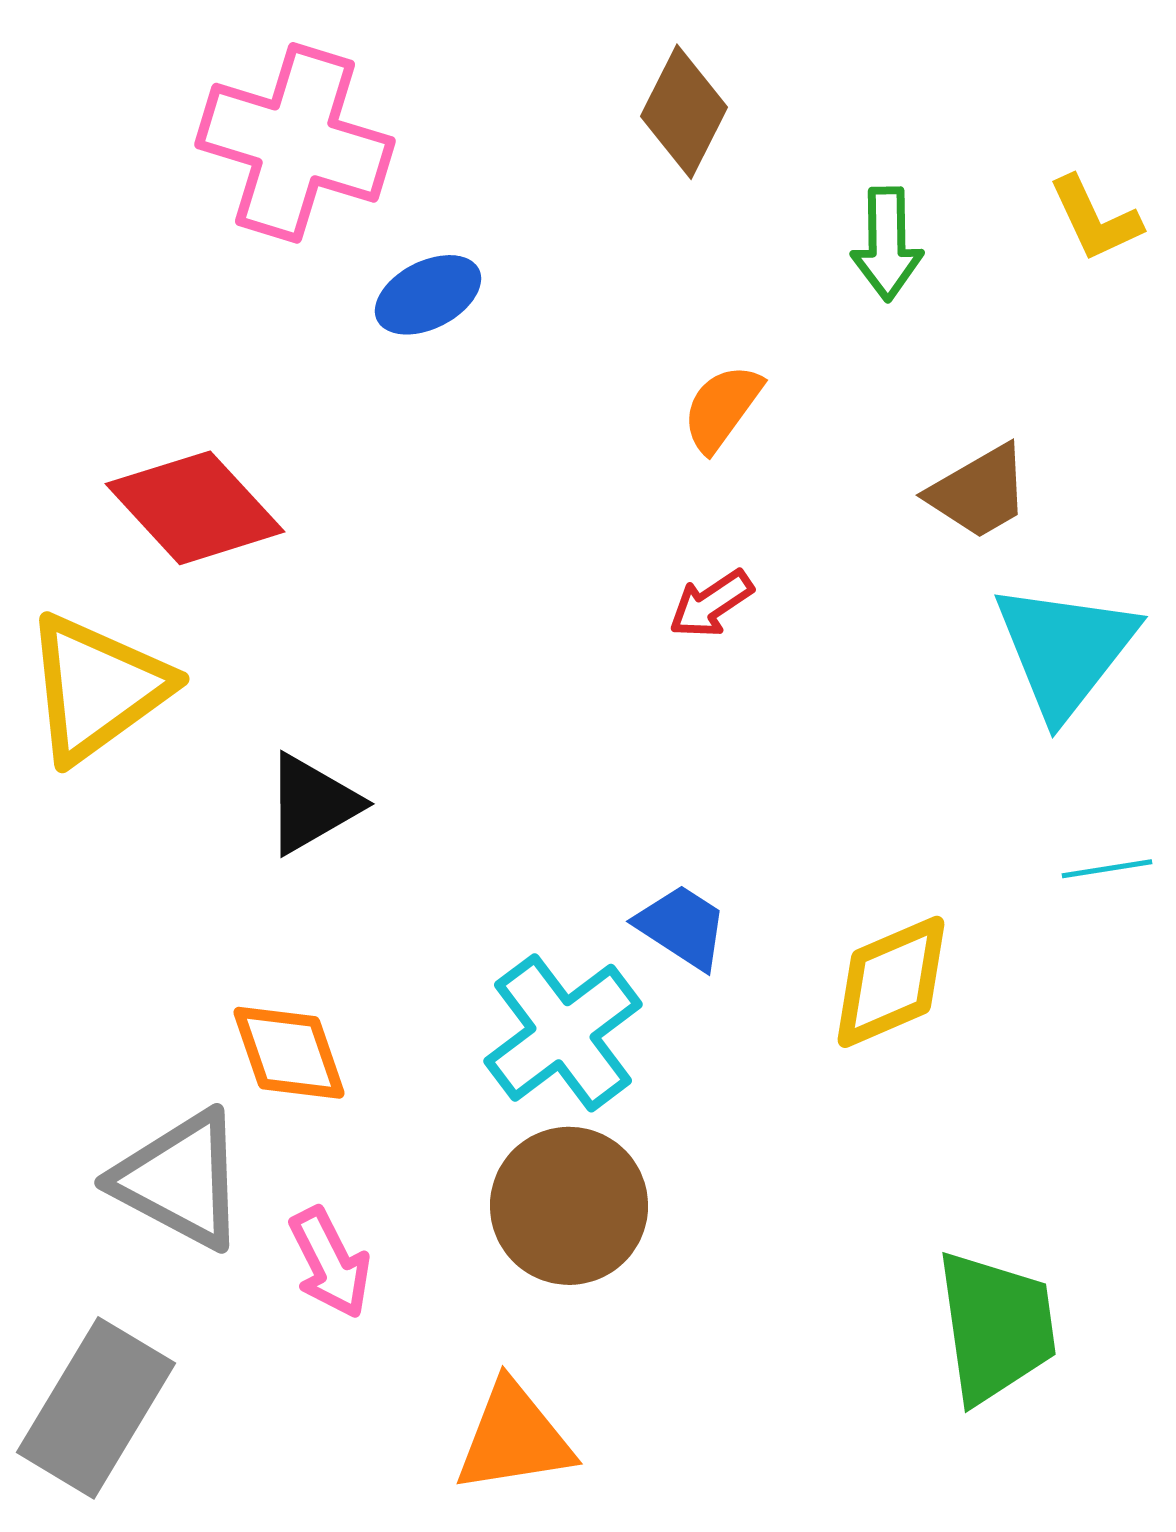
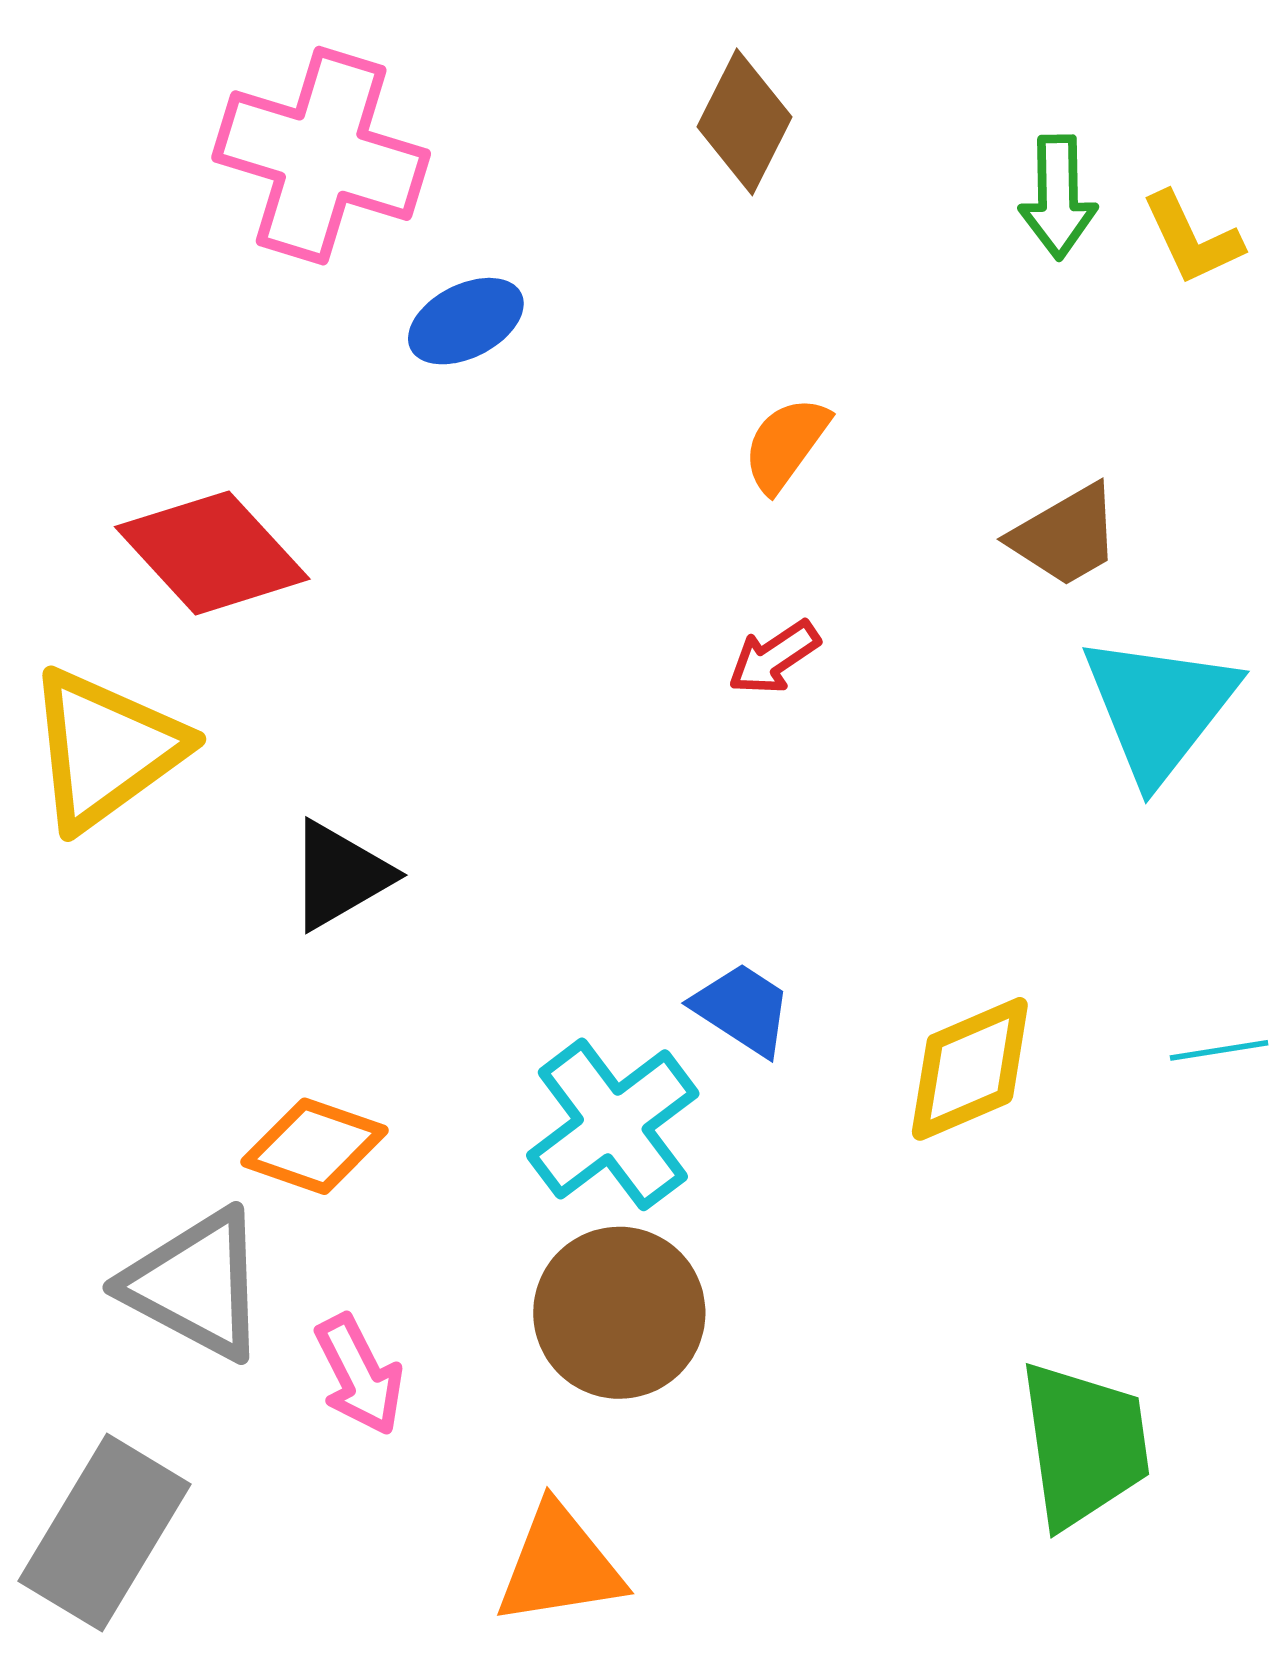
green arrow: (887, 244) -> (1058, 197), moved
cyan line: (1107, 869) -> (1219, 1050), moved
orange diamond: (289, 1053) -> (315, 1146), turned -52

